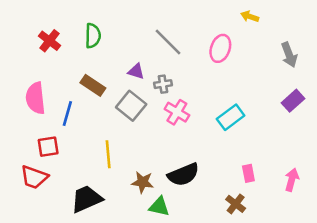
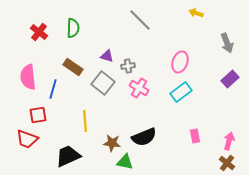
gray line: (168, 42) -> (140, 20), moved
pink ellipse: (220, 48) -> (180, 62), moved
brown cross: (236, 204) -> (227, 163), moved

